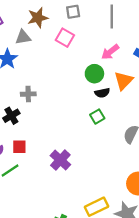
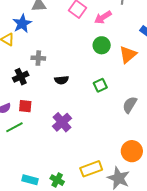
pink arrow: (110, 52) -> (103, 17), moved
black semicircle: (102, 93) -> (62, 80), moved

